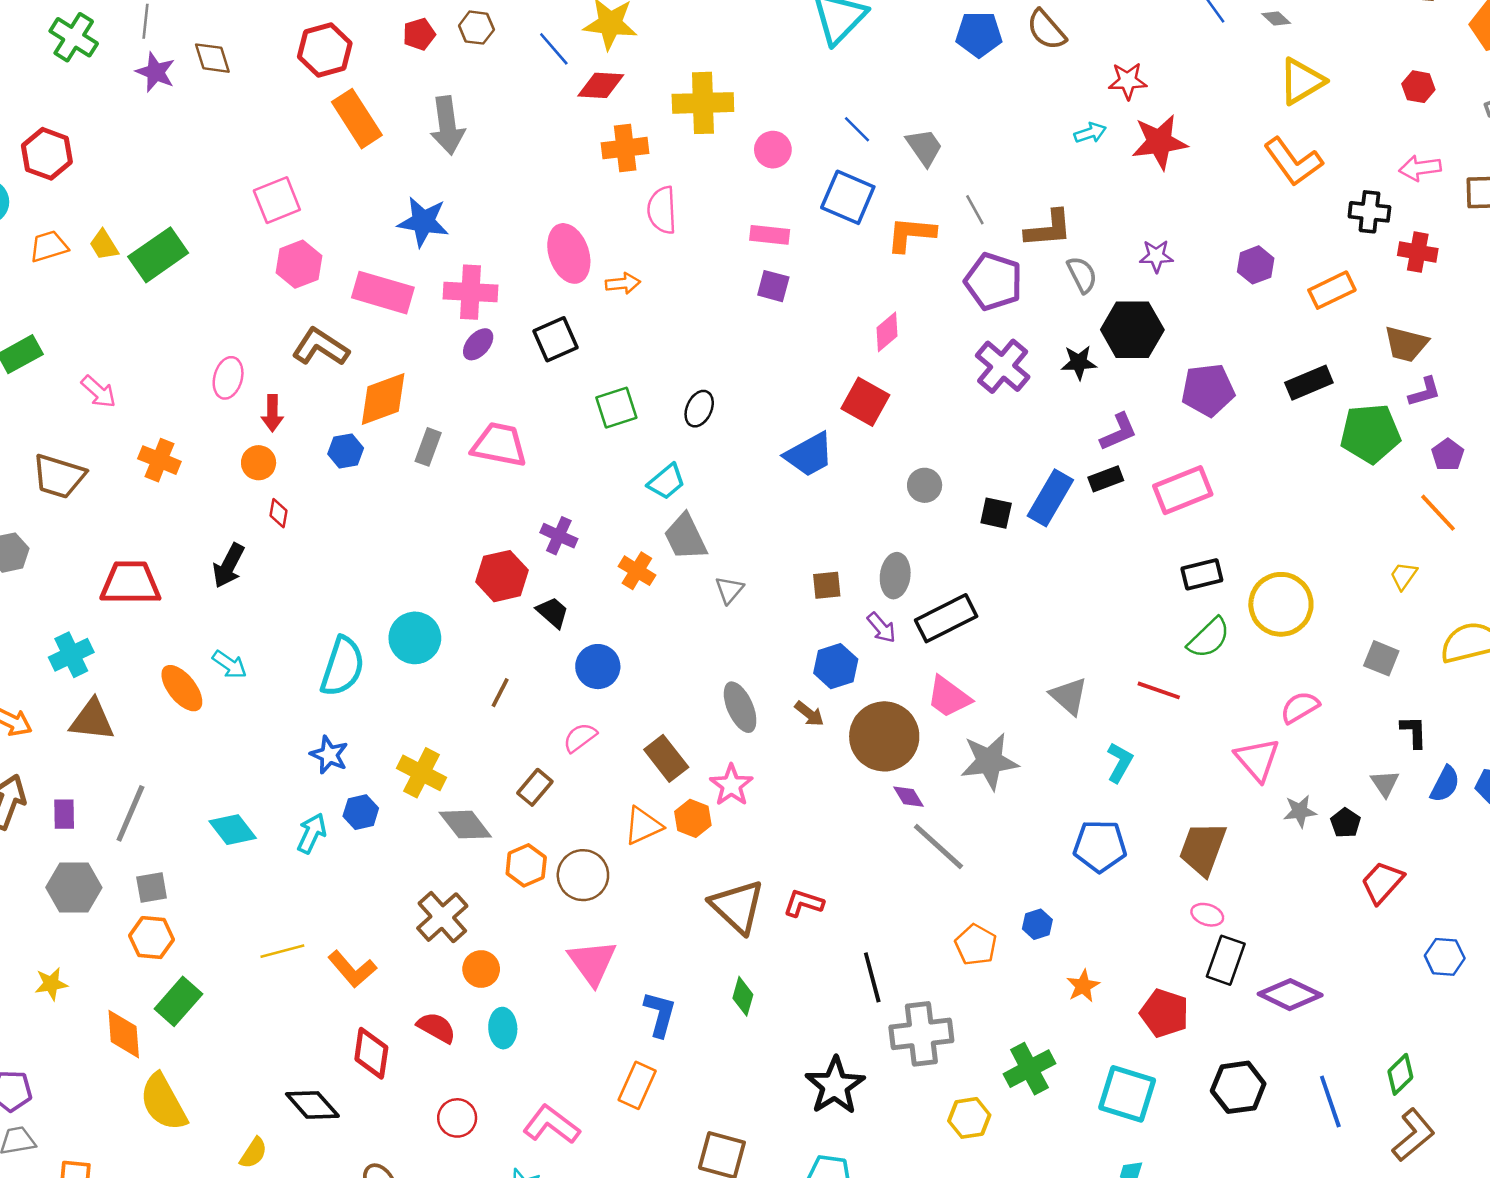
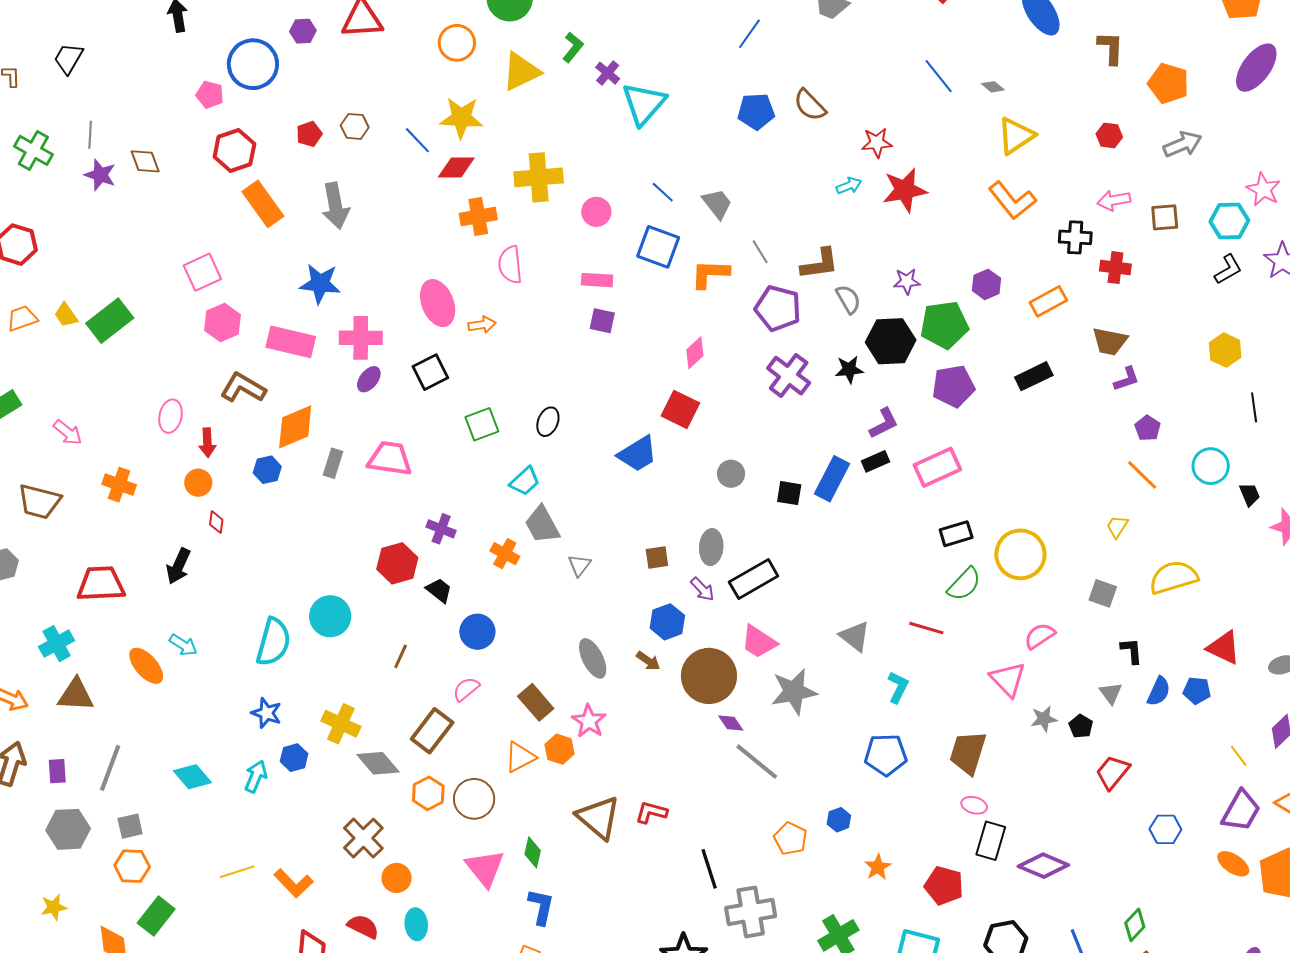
green pentagon: (1370, 433) -> (944, 325), moved
brown rectangle: (535, 787) -> (432, 731), size x1.5
green diamond: (743, 996) -> (533, 852), moved

